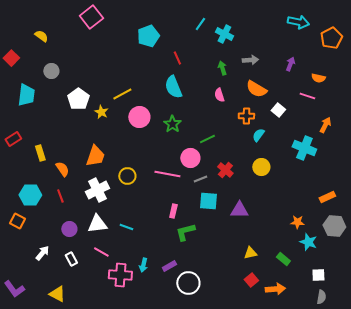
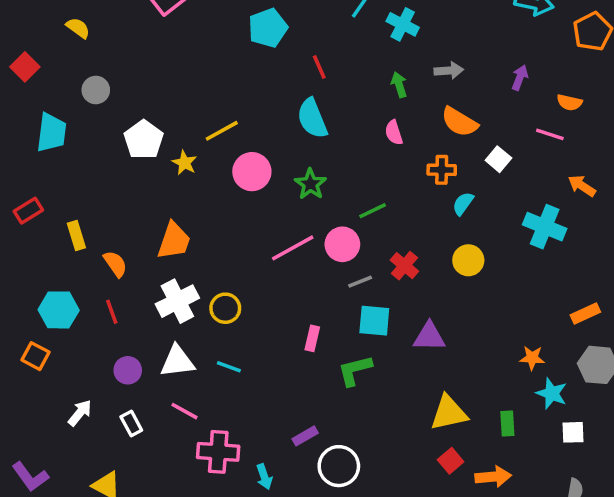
orange arrow: (325, 125) -> (582, 186), turned -84
pink line: (167, 174) -> (293, 248), moved, turned -40
yellow circle: (127, 176) -> (225, 308), moved
green L-shape: (185, 232) -> (355, 370), moved
yellow triangle: (250, 253) -> (449, 413), size x1.6
green rectangle: (283, 259) -> (507, 423), turned 48
cyan arrow: (143, 265) -> (264, 477), moved, turned -32
white square: (318, 275) -> (573, 432), moved

